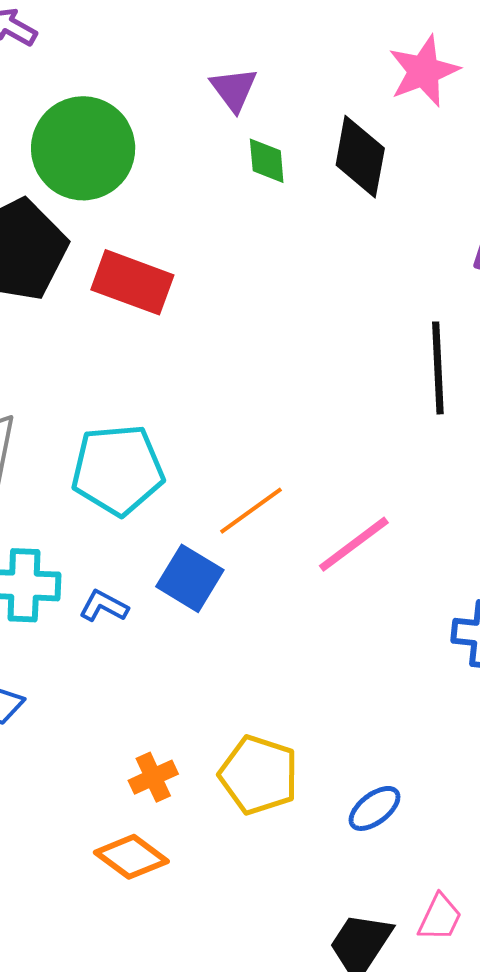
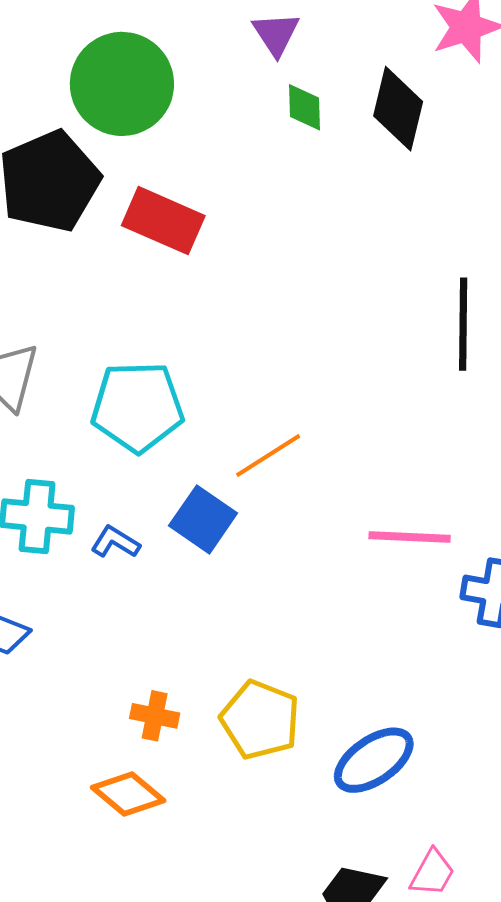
pink line: (354, 544) -> (410, 537), moved, turned 36
orange cross: (153, 777) -> (155, 716), turned 33
blue ellipse: (375, 808) -> (374, 760), size x1.5

